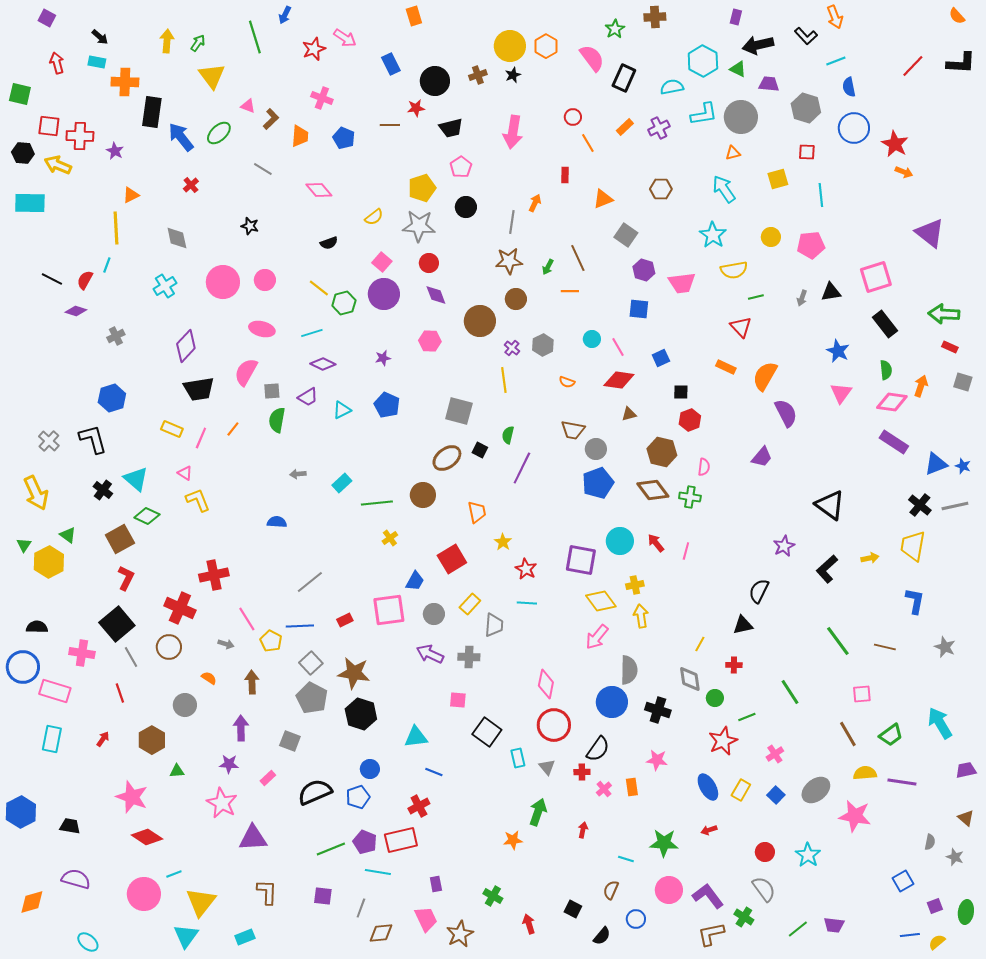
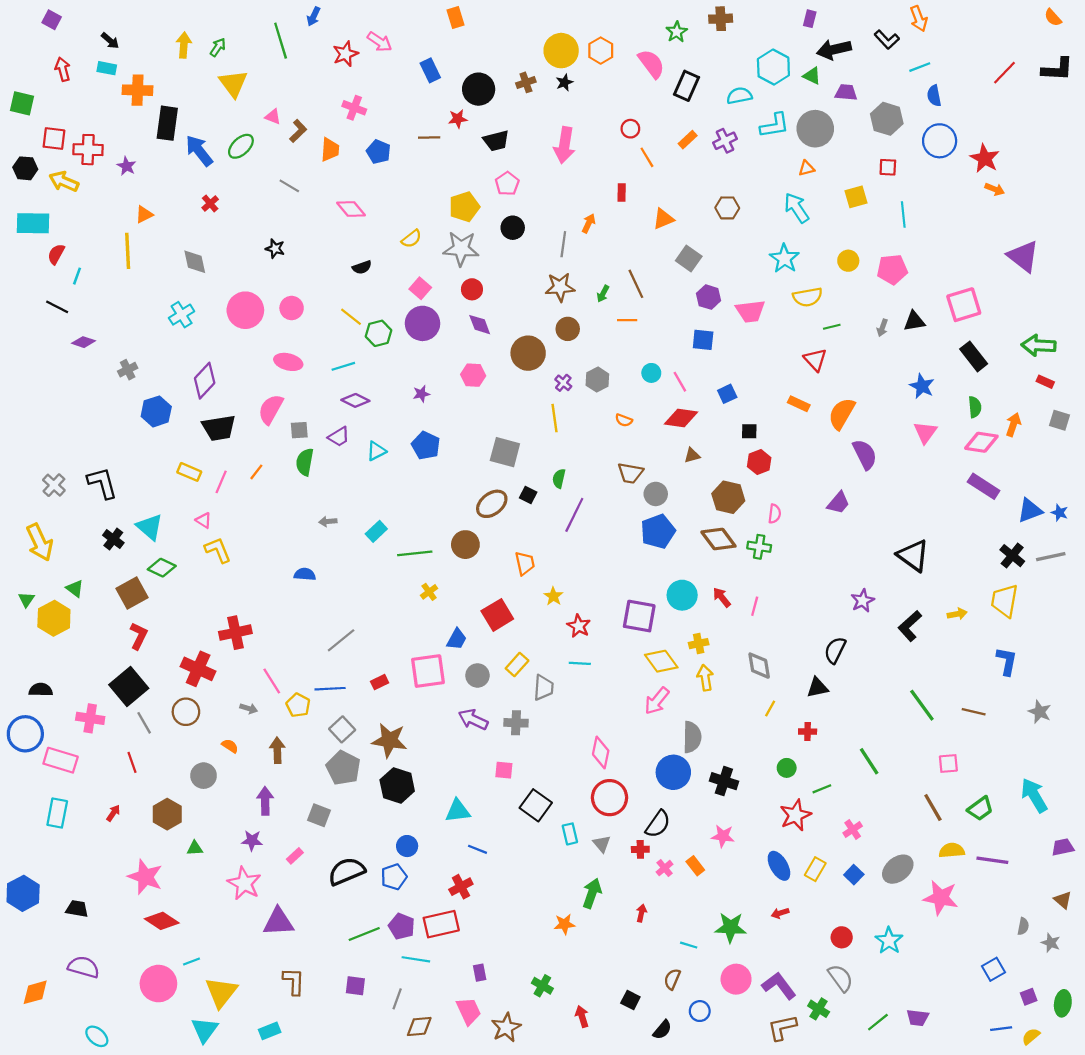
cyan line: (107, 265) -> (77, 276), moved
red semicircle: (85, 280) -> (56, 254), moved
blue hexagon: (112, 398) -> (156, 411), moved
gray diamond: (690, 679) -> (759, 666), moved
orange rectangle: (632, 787) -> (695, 866), turned -30

